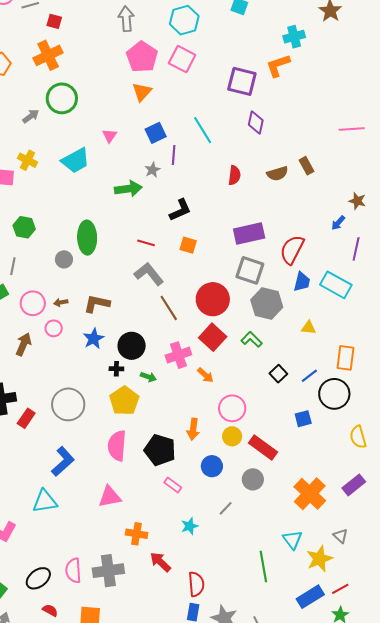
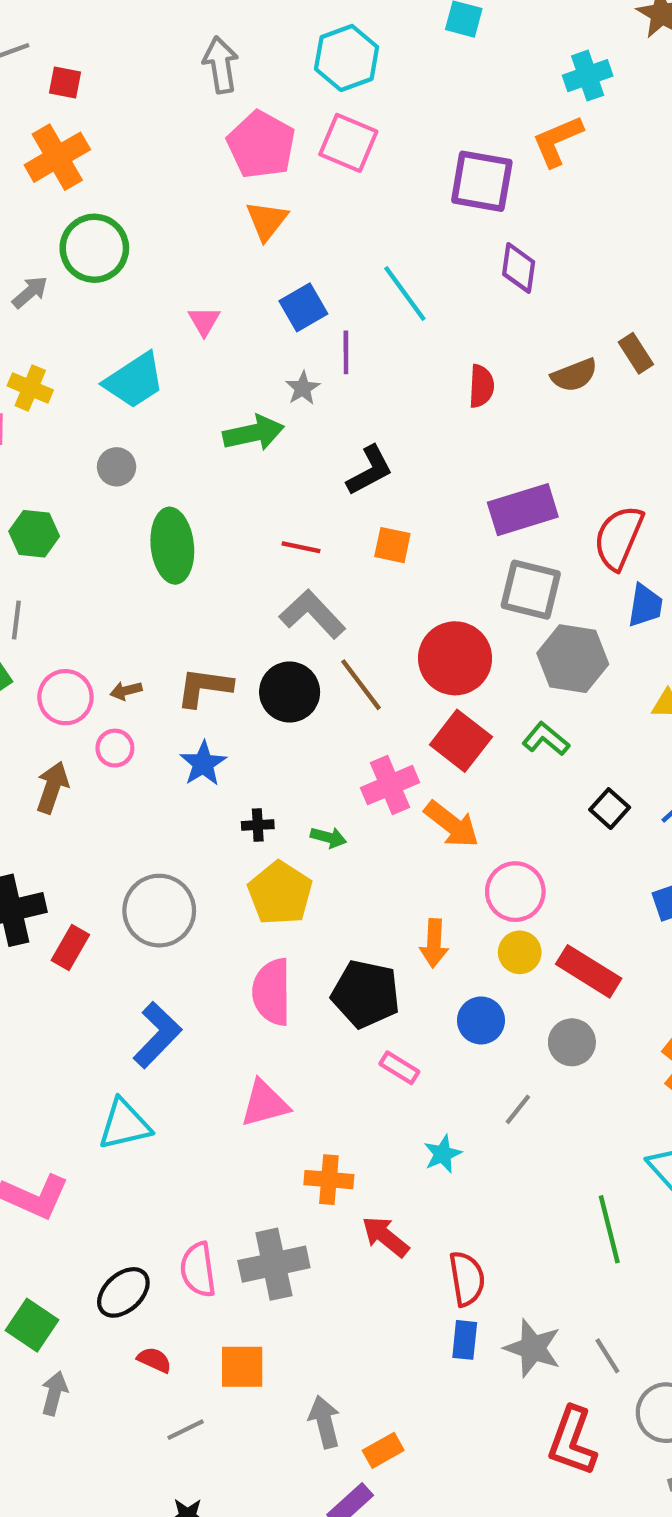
gray circle: (64, 259) -> (117, 467), moved
black circle: (132, 346) -> (290, 692), moved
orange arrow: (205, 375) -> (452, 824), size x1.5

